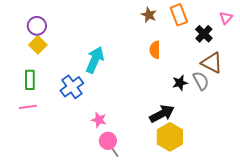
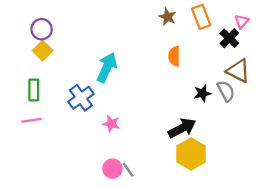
pink triangle: (226, 18) -> (242, 21), moved
pink star: (99, 120) -> (111, 124), moved
pink circle: (108, 141) -> (112, 169), moved

